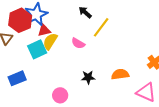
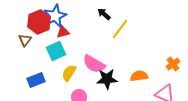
yellow semicircle: (50, 41) -> (69, 73), moved
pink semicircle: (78, 43) -> (94, 64), moved, size x1.6
black star: (88, 77) -> (107, 79), size x1.5

